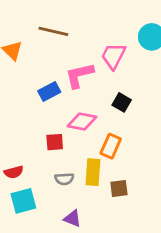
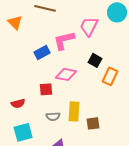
orange rectangle: (111, 146) -> (110, 76), moved
red semicircle: (14, 172) -> (18, 103), moved

